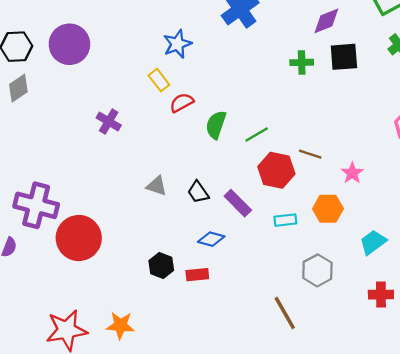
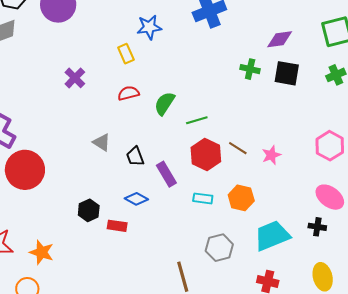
red semicircle: (182, 103) -> (128, 93), moved
pink star: (352, 173) -> (271, 155), moved
cyan trapezoid: (373, 242) -> (272, 236), size x1.5

